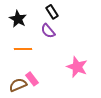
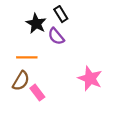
black star: (18, 19) -> (36, 23), moved
brown semicircle: (18, 85) -> (21, 81), moved, turned 144

